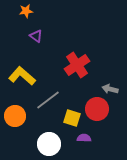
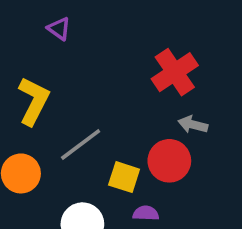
red cross: (77, 65) -> (175, 72), moved
yellow L-shape: (22, 76) -> (34, 101), turned 76

